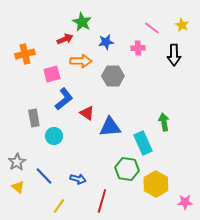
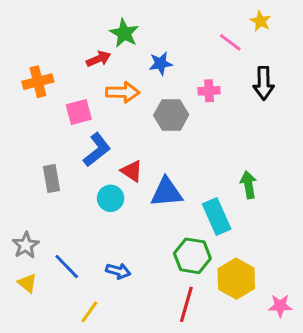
yellow star: (182, 25) -> (261, 21), moved
pink cross: (138, 48) -> (209, 91), moved
cyan circle: (54, 136) -> (111, 198), moved
red line: (102, 201) -> (186, 304), moved

